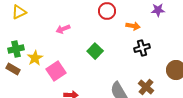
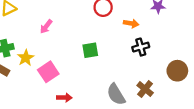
pink arrow: (63, 29) -> (46, 27), moved, turned -32
green square: (95, 51) -> (90, 50), turned 35

